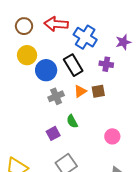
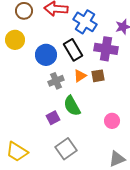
yellow circle: (27, 55) -> (15, 40), moved
purple cross: (106, 64) -> (106, 49), size x1.6
green semicircle: (72, 121) -> (72, 106), size x1.5

